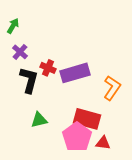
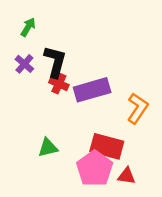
green arrow: (13, 26) -> (28, 27), moved
black L-shape: (29, 80) -> (55, 62), moved

